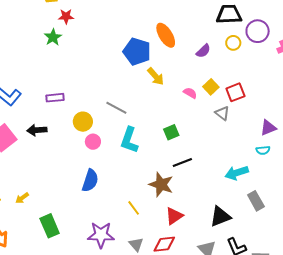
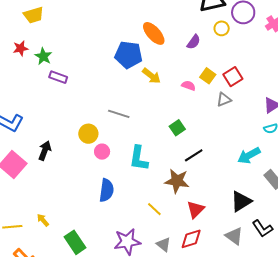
red star: (66, 16) -> (21, 48), moved
purple rectangle: (55, 98) -> (58, 77), moved, turned 36
gray triangle: (222, 113) -> (224, 99), turned -49
black arrow: (37, 130) -> (45, 151), turned 126
cyan L-shape: (129, 140) -> (139, 158), moved
yellow arrow: (22, 198) -> (43, 220), turned 96

